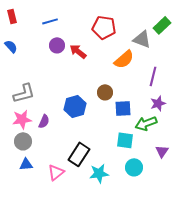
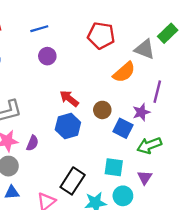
red arrow: (78, 51) -> (69, 98), moved
purple star: (158, 103) -> (141, 112), moved
blue square: (123, 108) -> (123, 128), turned 30
cyan square: (125, 140) -> (114, 167), moved
purple triangle: (162, 151) -> (145, 178), moved
cyan circle: (134, 167) -> (123, 196), moved

